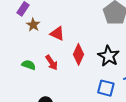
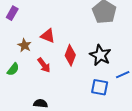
brown star: (33, 25) -> (24, 45), moved
green semicircle: (29, 65) -> (13, 69), moved, turned 112

